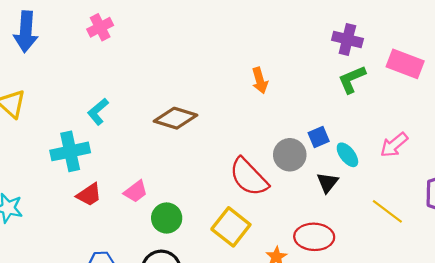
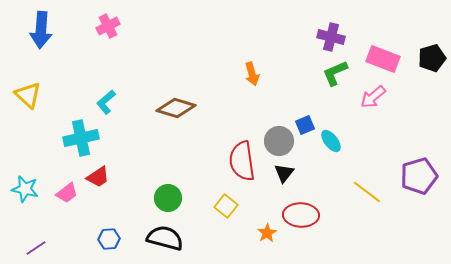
pink arrow: (394, 145) -> (373, 97), moved
red semicircle: (249, 177) -> (242, 161), turned 36
black triangle: (327, 183) -> (284, 173), moved
pink trapezoid: (136, 191) -> (67, 193), moved
yellow square: (231, 227) -> (226, 206), size x0.7

